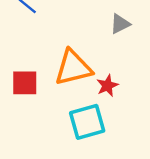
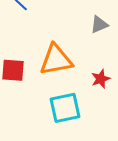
red star: (107, 86) -> (101, 79), moved

